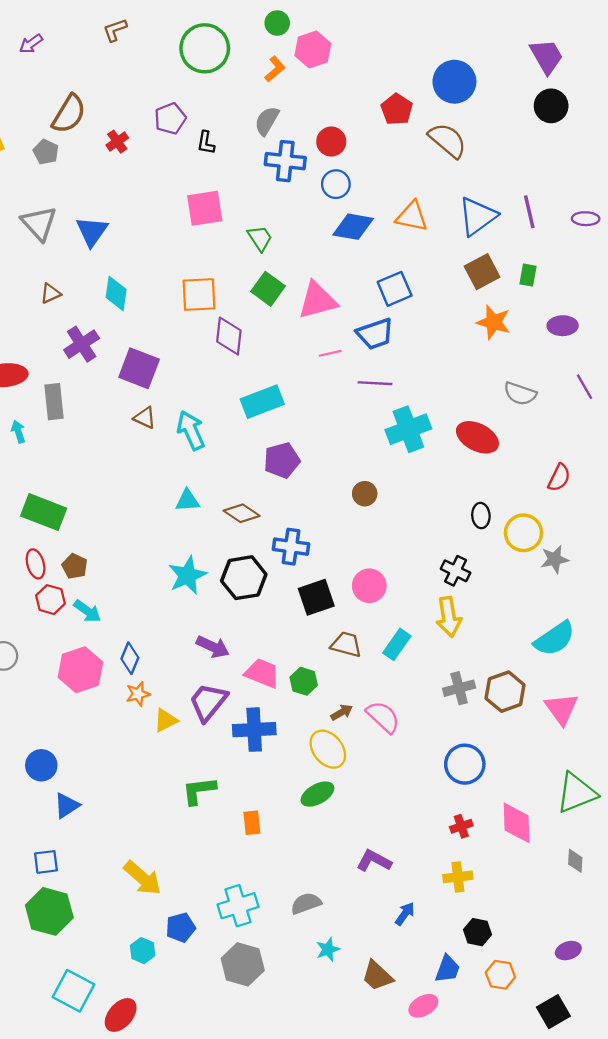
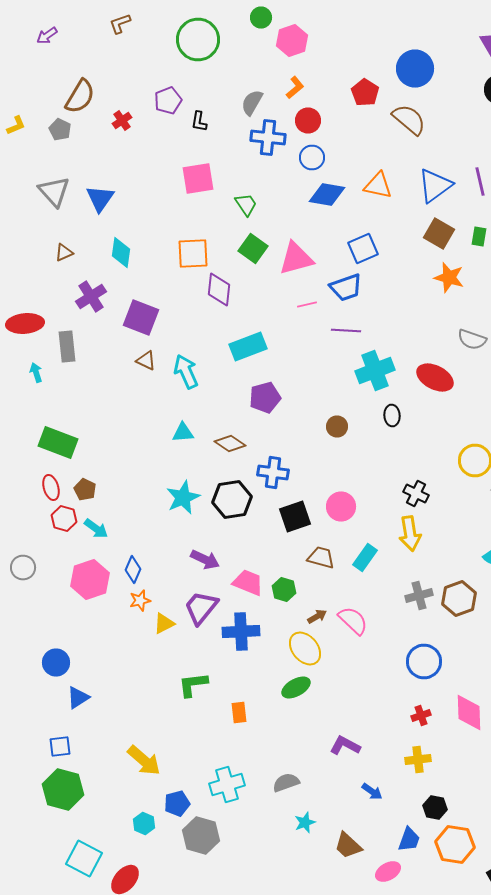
orange L-shape: (275, 69) -> (295, 88), moved
brown square: (482, 272) -> (439, 234), turned -32
black ellipse: (481, 516) -> (392, 416), moved
blue arrow: (405, 914) -> (372, 792), turned 90
gray hexagon: (243, 964) -> (201, 836), moved
orange hexagon: (500, 975) -> (455, 844), size x1.5

